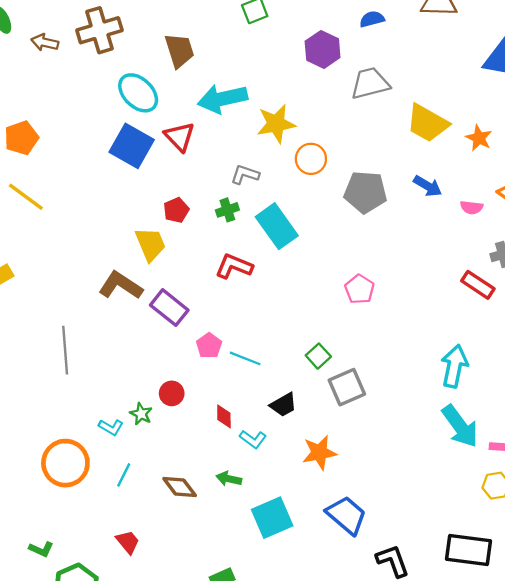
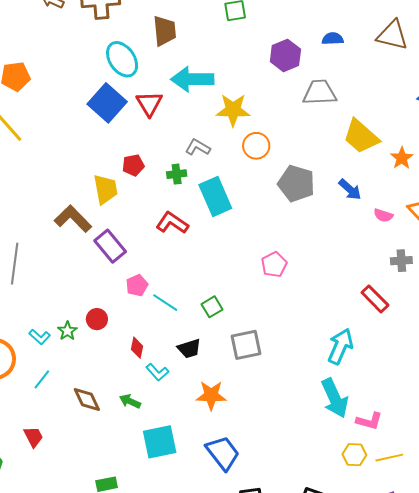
red rectangle: (478, 285) -> (375, 299), moved
green square: (318, 356) -> (212, 307), moved

